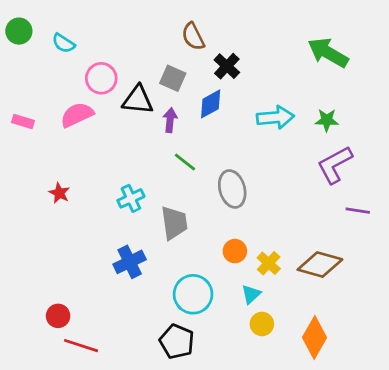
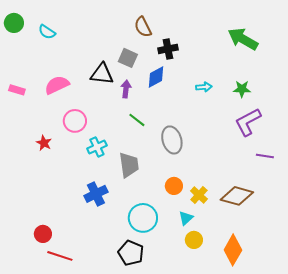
black cross: (227, 66) -> (168, 49), turned 36
pink circle: (101, 78) -> (75, 121), moved
cyan arrow: (275, 117) -> (204, 87), size x0.6

